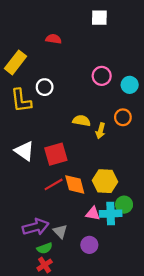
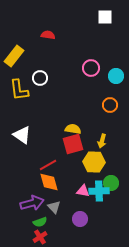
white square: (99, 18) -> (105, 17), moved
yellow semicircle: (82, 121) -> (73, 129), moved
yellow arrow: (101, 131) -> (102, 141), moved
red square: (56, 154) -> (73, 144), moved
orange diamond: (75, 184) -> (49, 182), moved

